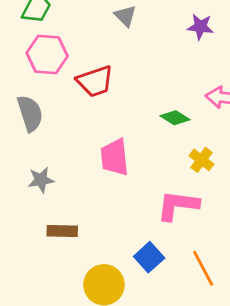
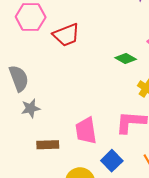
gray semicircle: (30, 113) -> (19, 78), moved
pink trapezoid: (115, 157) -> (86, 131), moved

